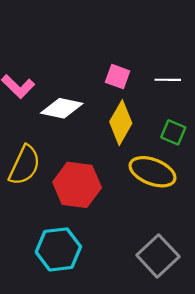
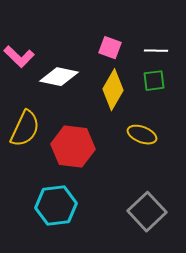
green square: (173, 132) -> (154, 81), moved, turned -30
yellow ellipse: (153, 172) -> (142, 135), size x0.7

